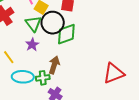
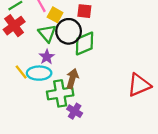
cyan ellipse: (23, 77) -> (39, 73), moved
green cross: (43, 78) -> (60, 93), size x1.6

